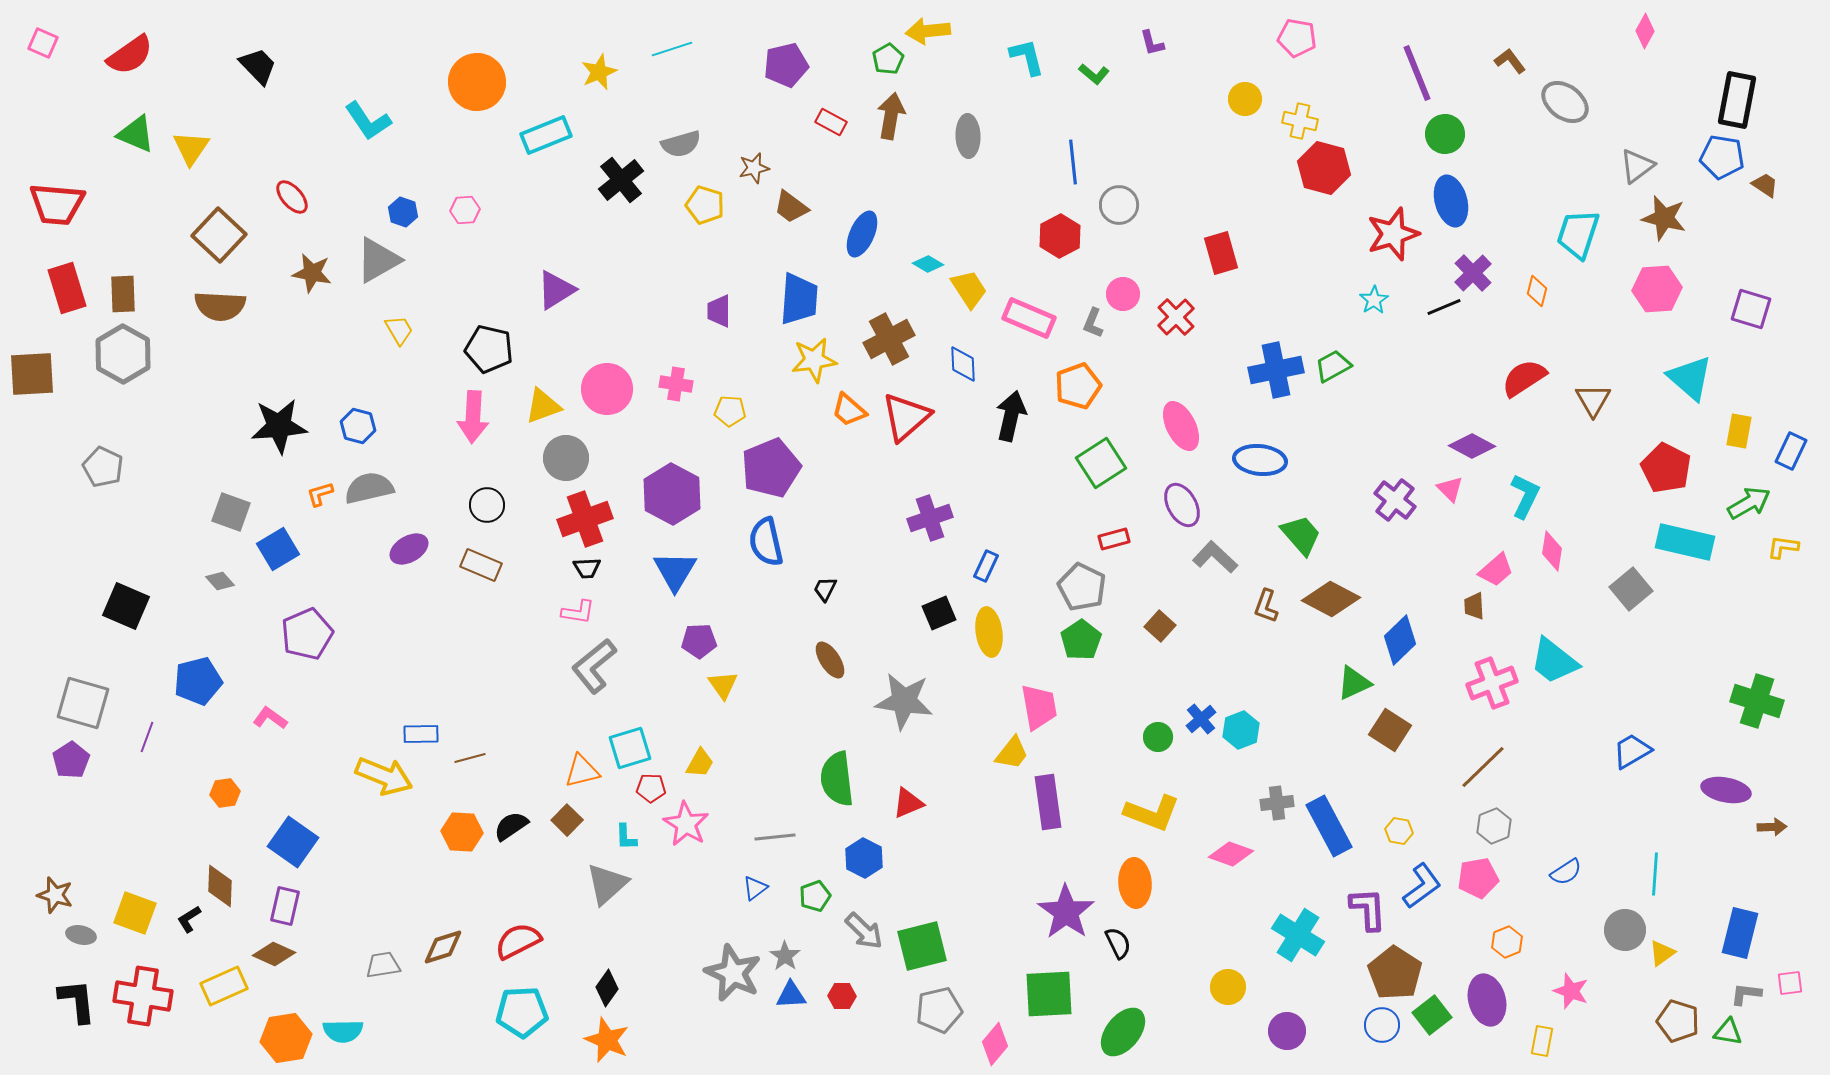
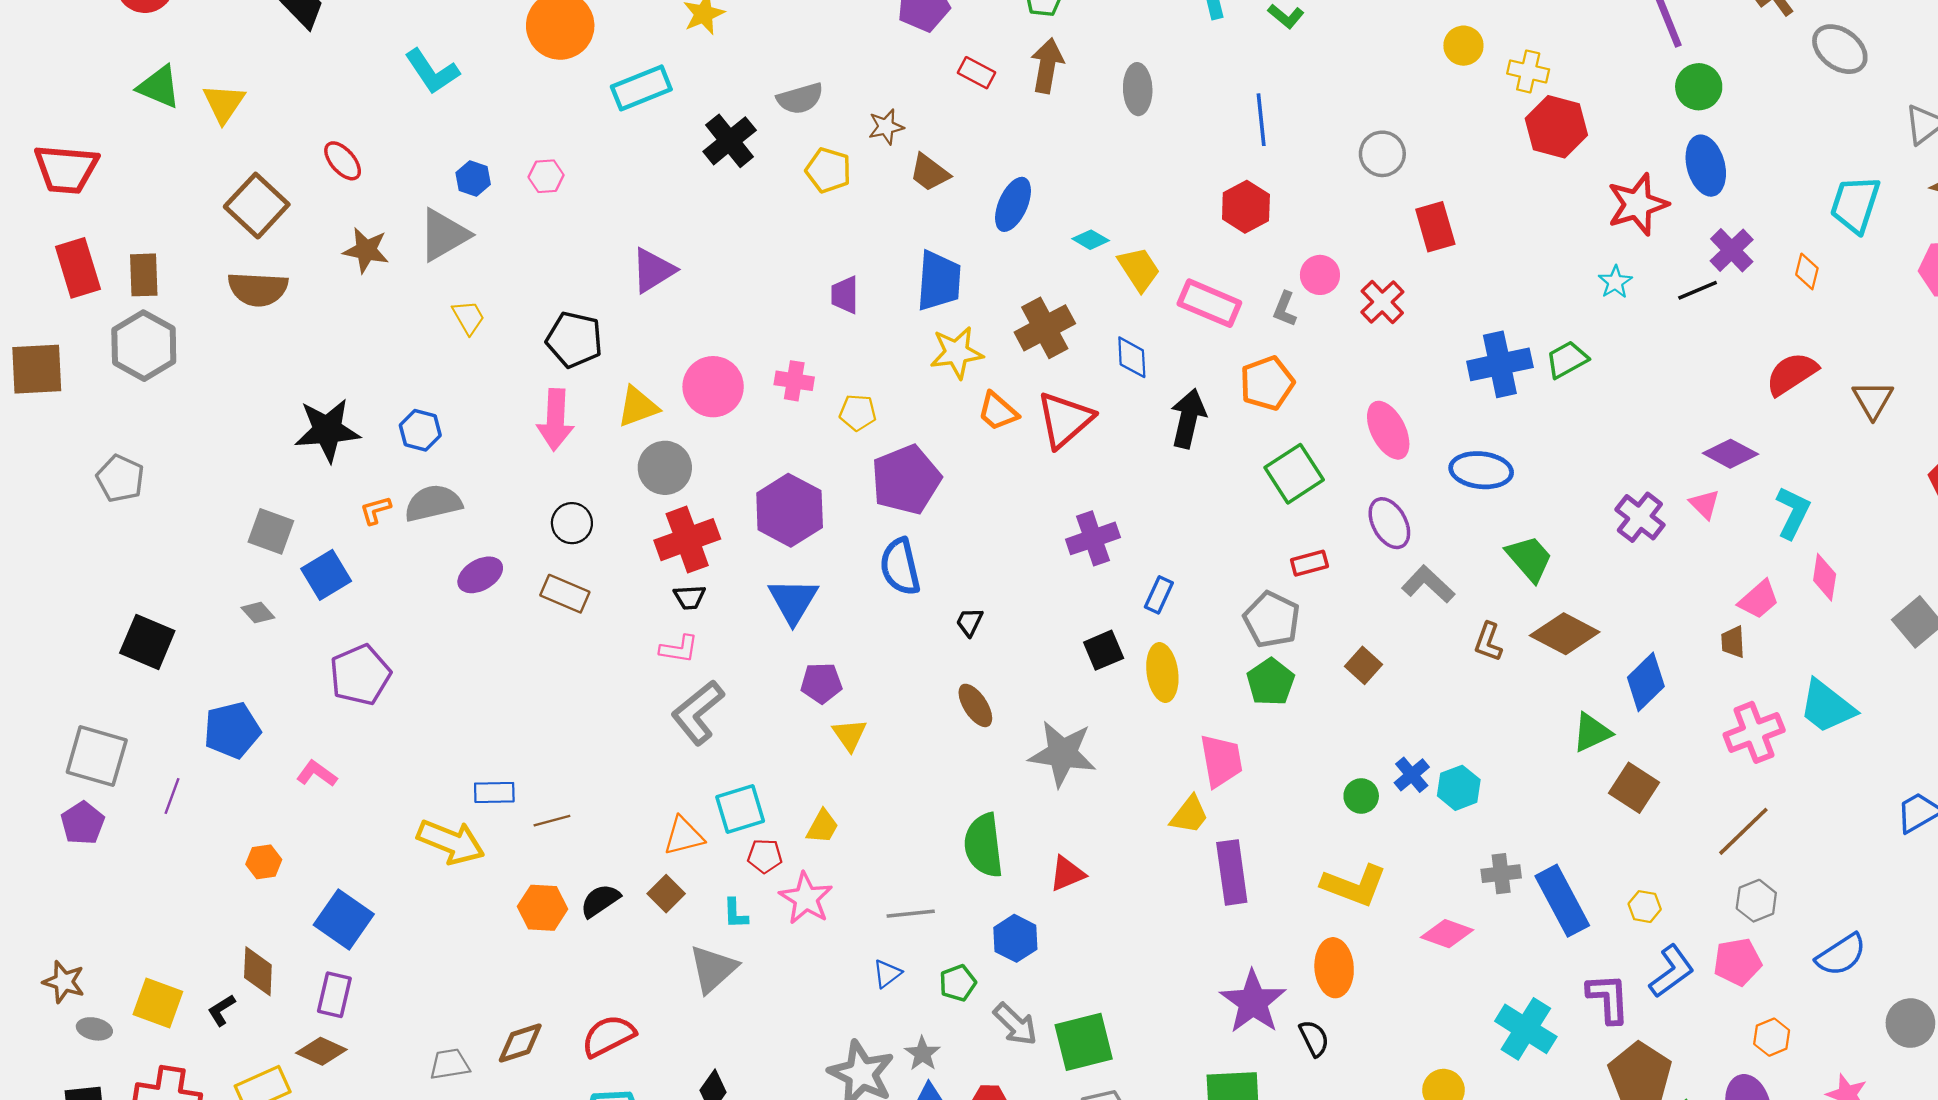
gray circle: (1119, 205) -> (1382, 154), moved
blue semicircle: (1566, 872) -> (1841, 955), size x1.4

